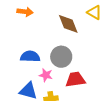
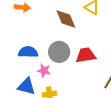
red trapezoid: (75, 79) -> (86, 55), moved

